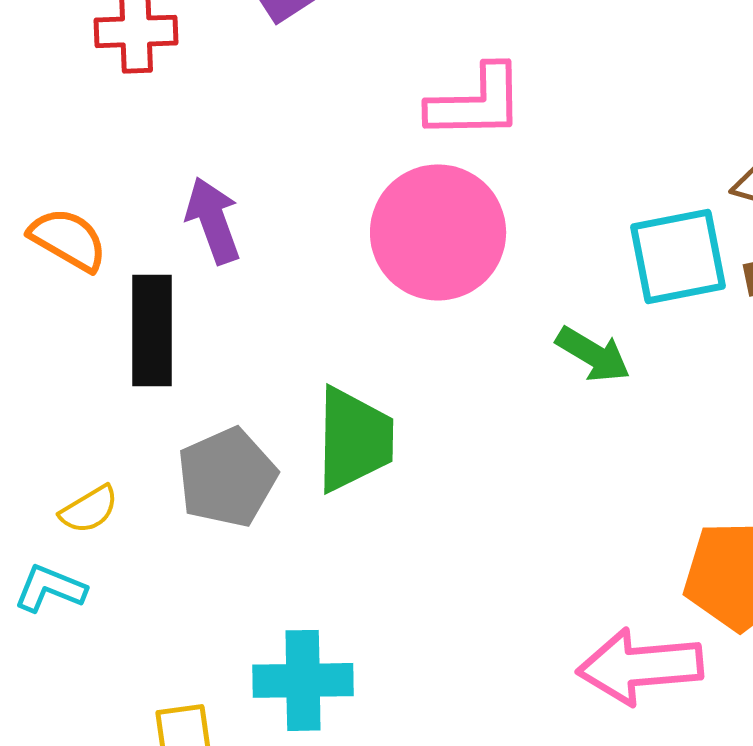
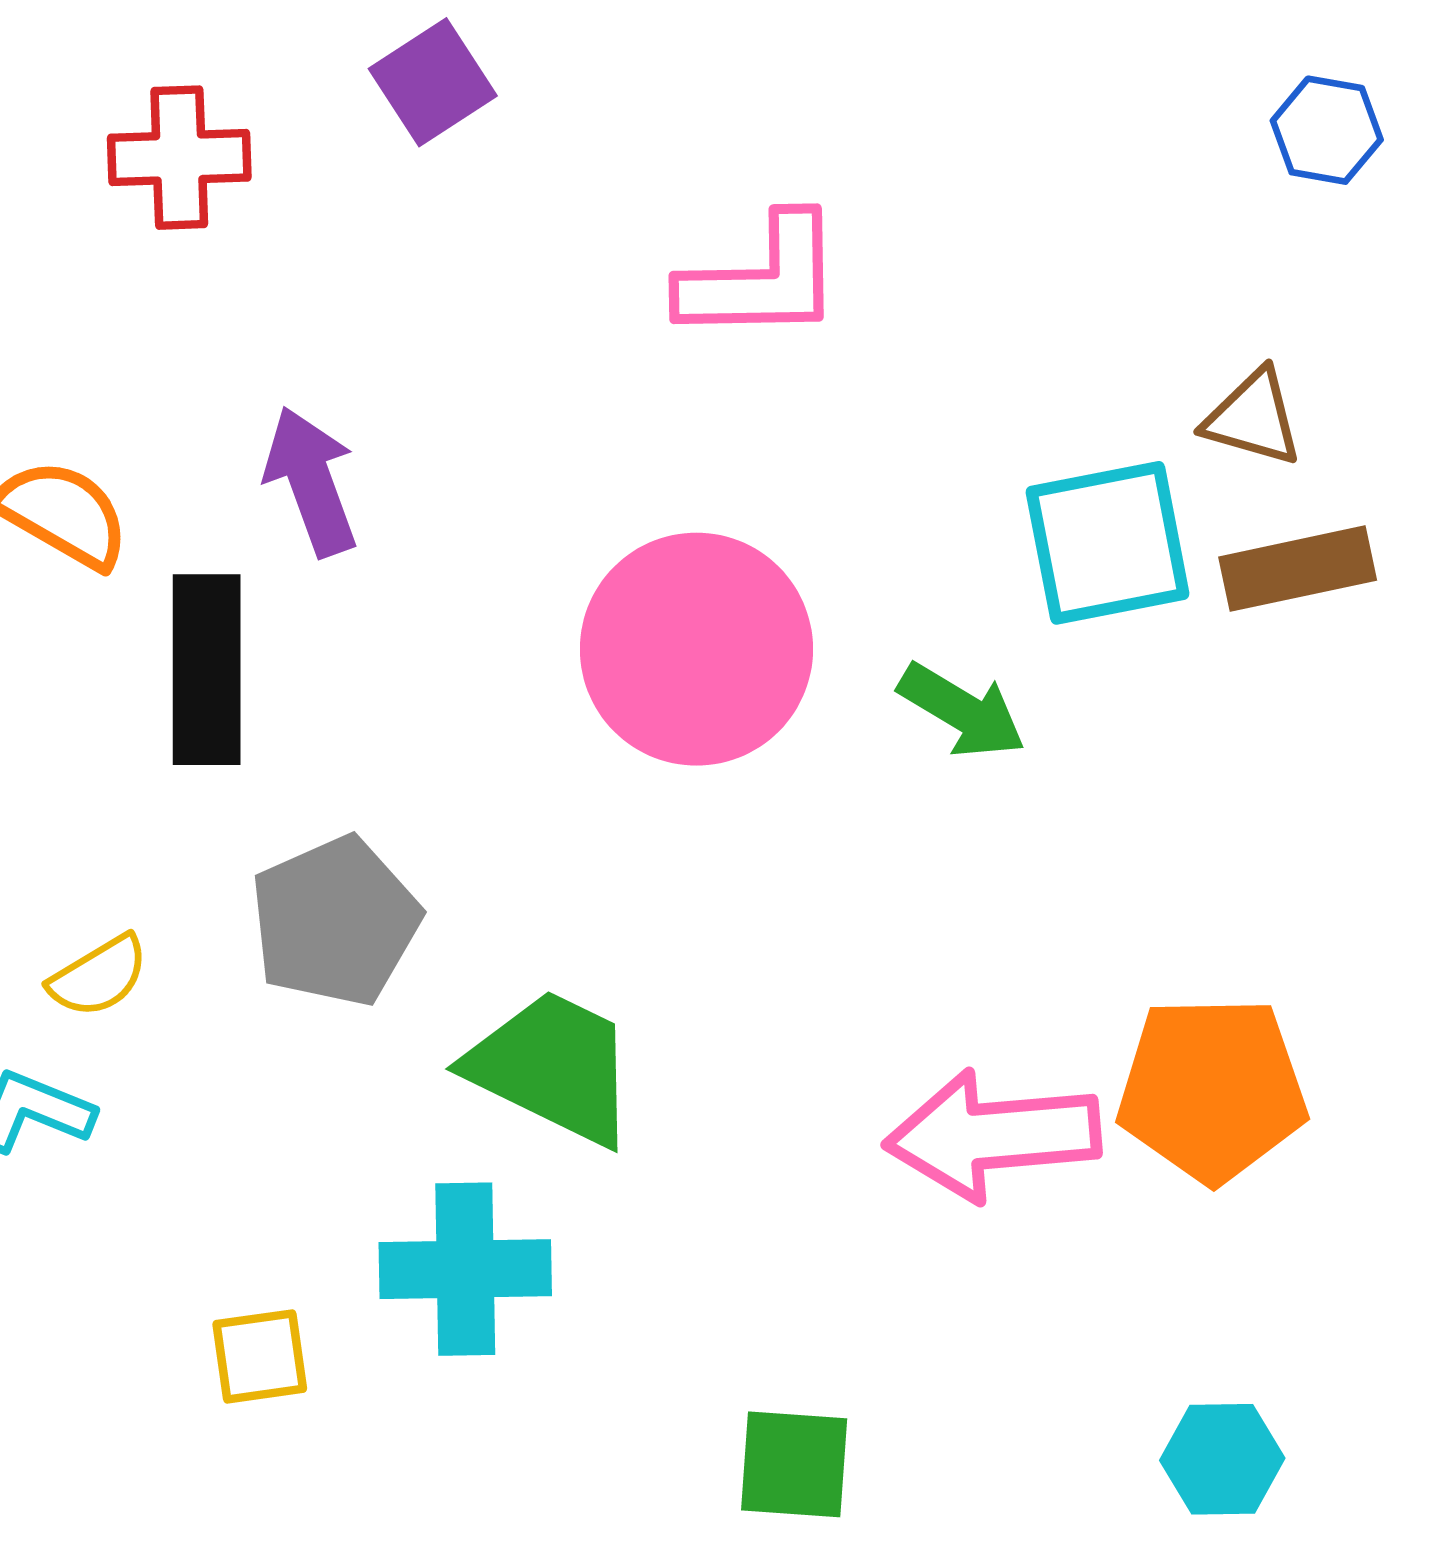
pink circle: (438, 232) -> (696, 649), moved
green trapezoid: (354, 439) -> (553, 1067), moved, turned -65
pink arrow: (640, 666) -> (993, 1136), moved

